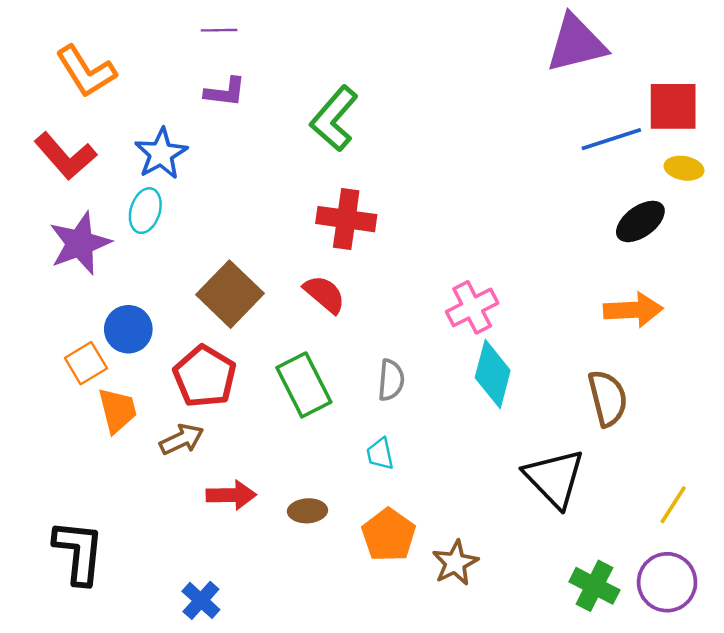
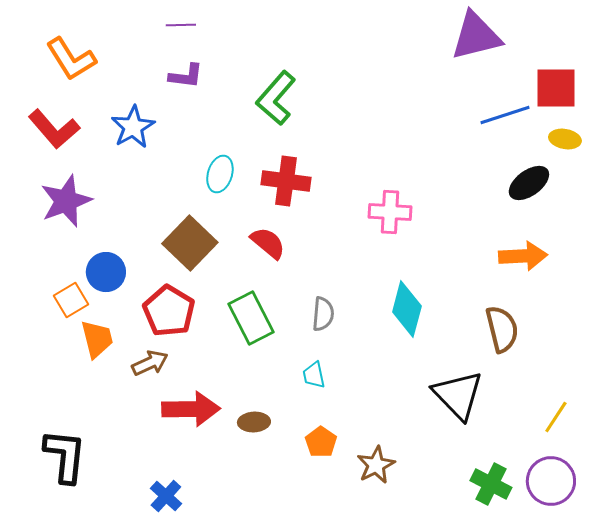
cyan ellipse: (145, 211) -> (220, 174), moved
pink cross: (472, 307) -> (390, 212), moved, turned 30
red arrow: (231, 495) -> (191, 409), size x1.4
orange pentagon: (389, 535) -> (321, 442), size x0.7

